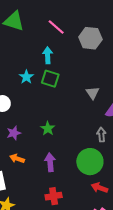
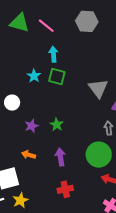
pink line: (56, 27) -> (46, 26), moved
gray hexagon: (90, 38) -> (87, 21), moved
gray triangle: (93, 93) -> (98, 88), size x1.5
purple star: (14, 133) -> (32, 126), moved

